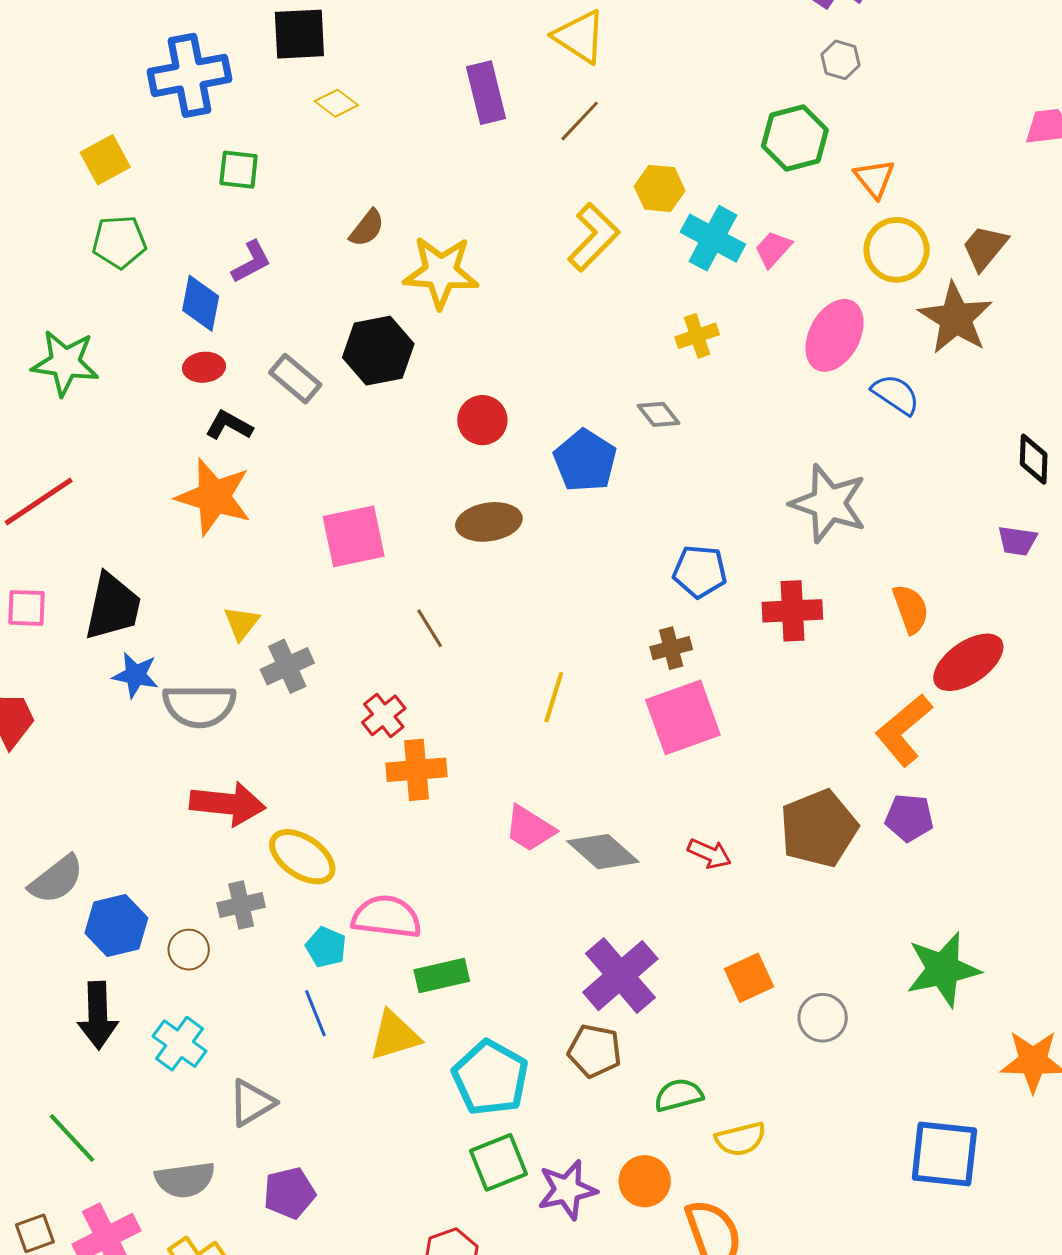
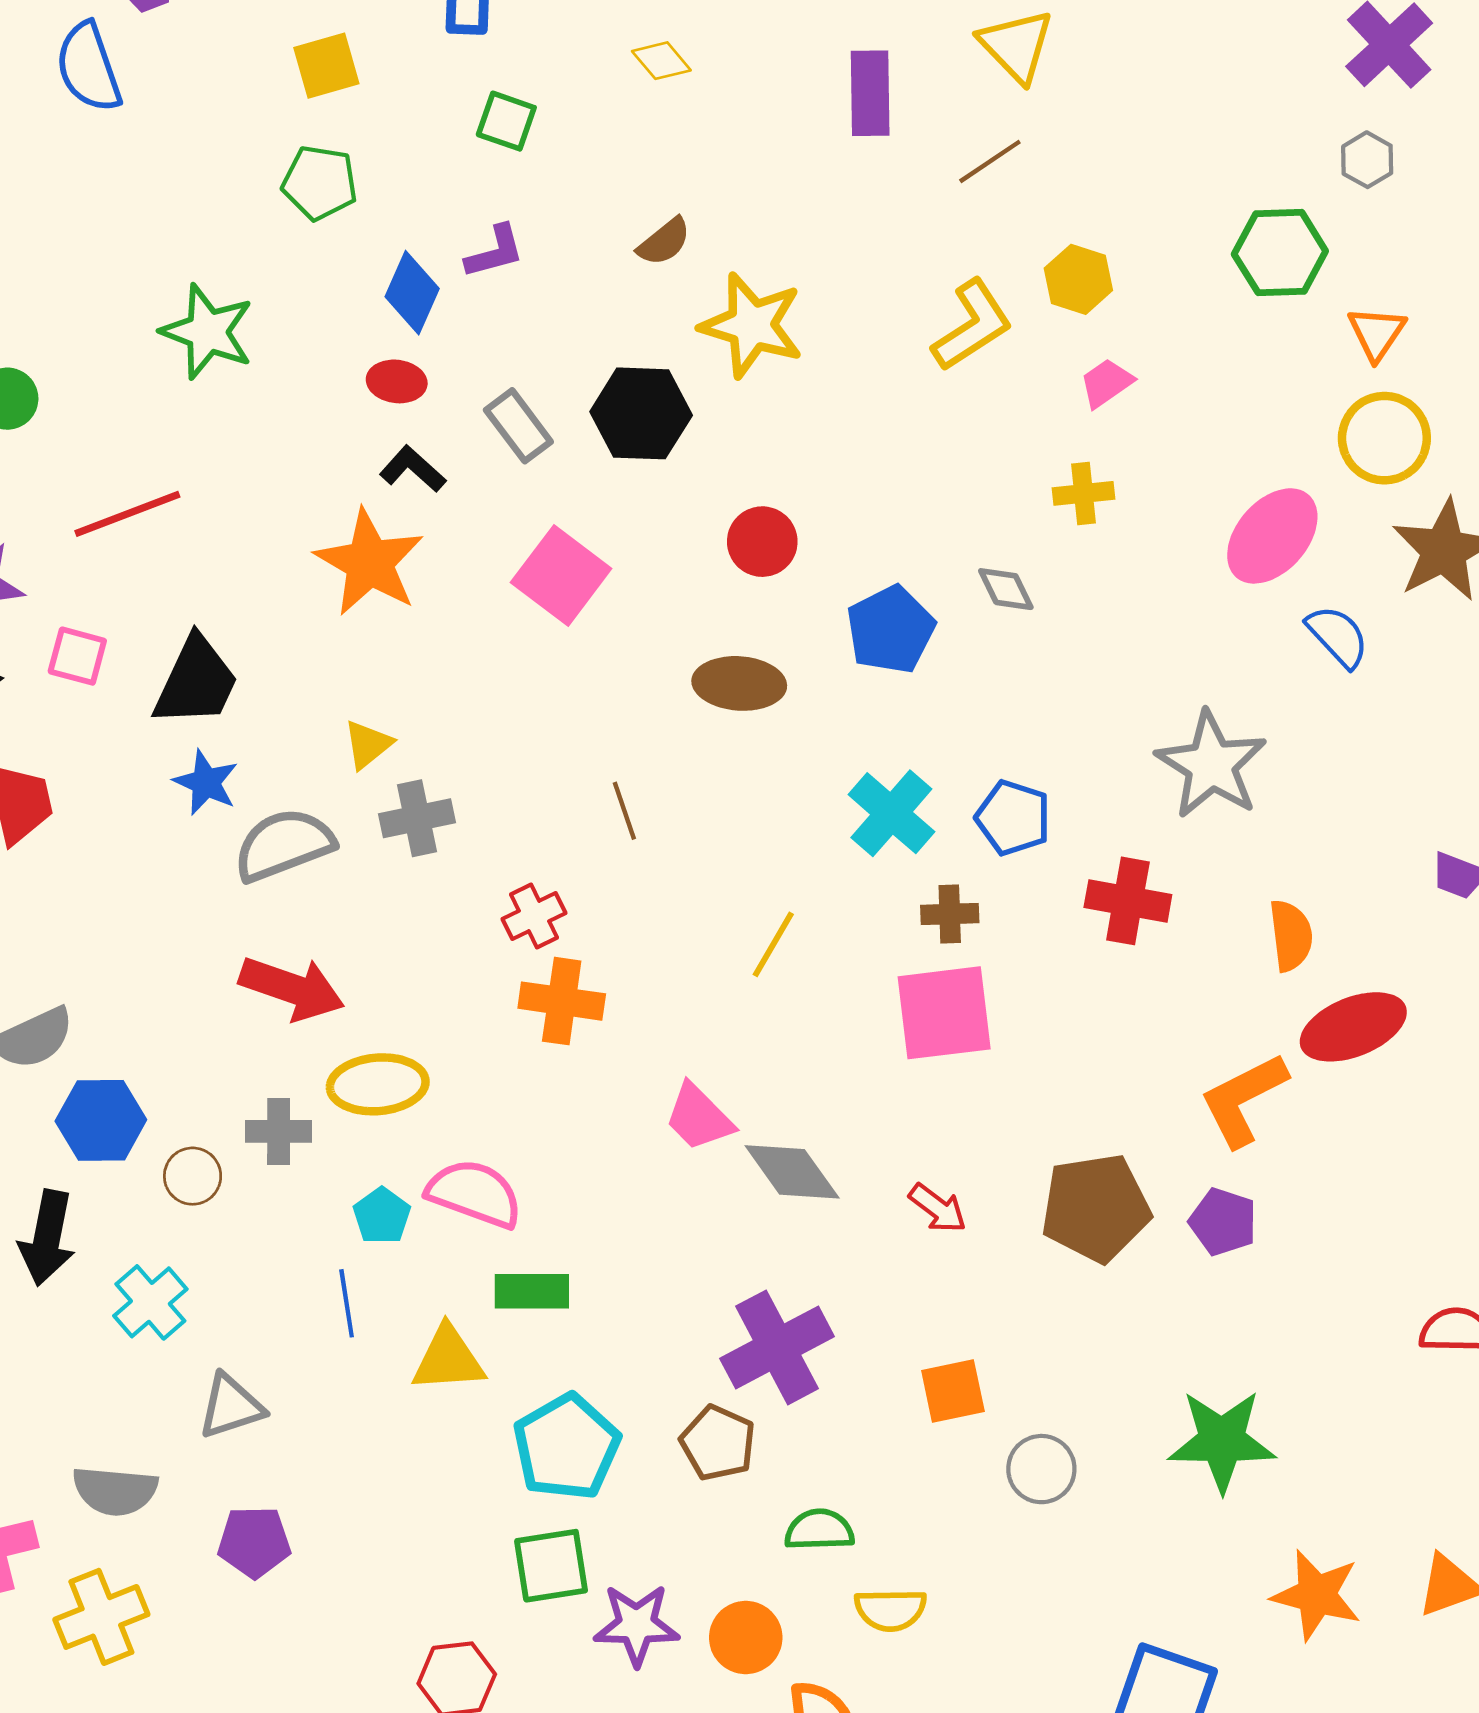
cyan cross: (713, 238) -> (891, 813), moved
pink trapezoid: (773, 249) -> (1106, 383), moved
pink square: (354, 536) -> (561, 576), moved, turned 36
gray semicircle: (199, 706) -> (284, 845), turned 146
yellow ellipse: (302, 857) -> (378, 1084), turned -52

